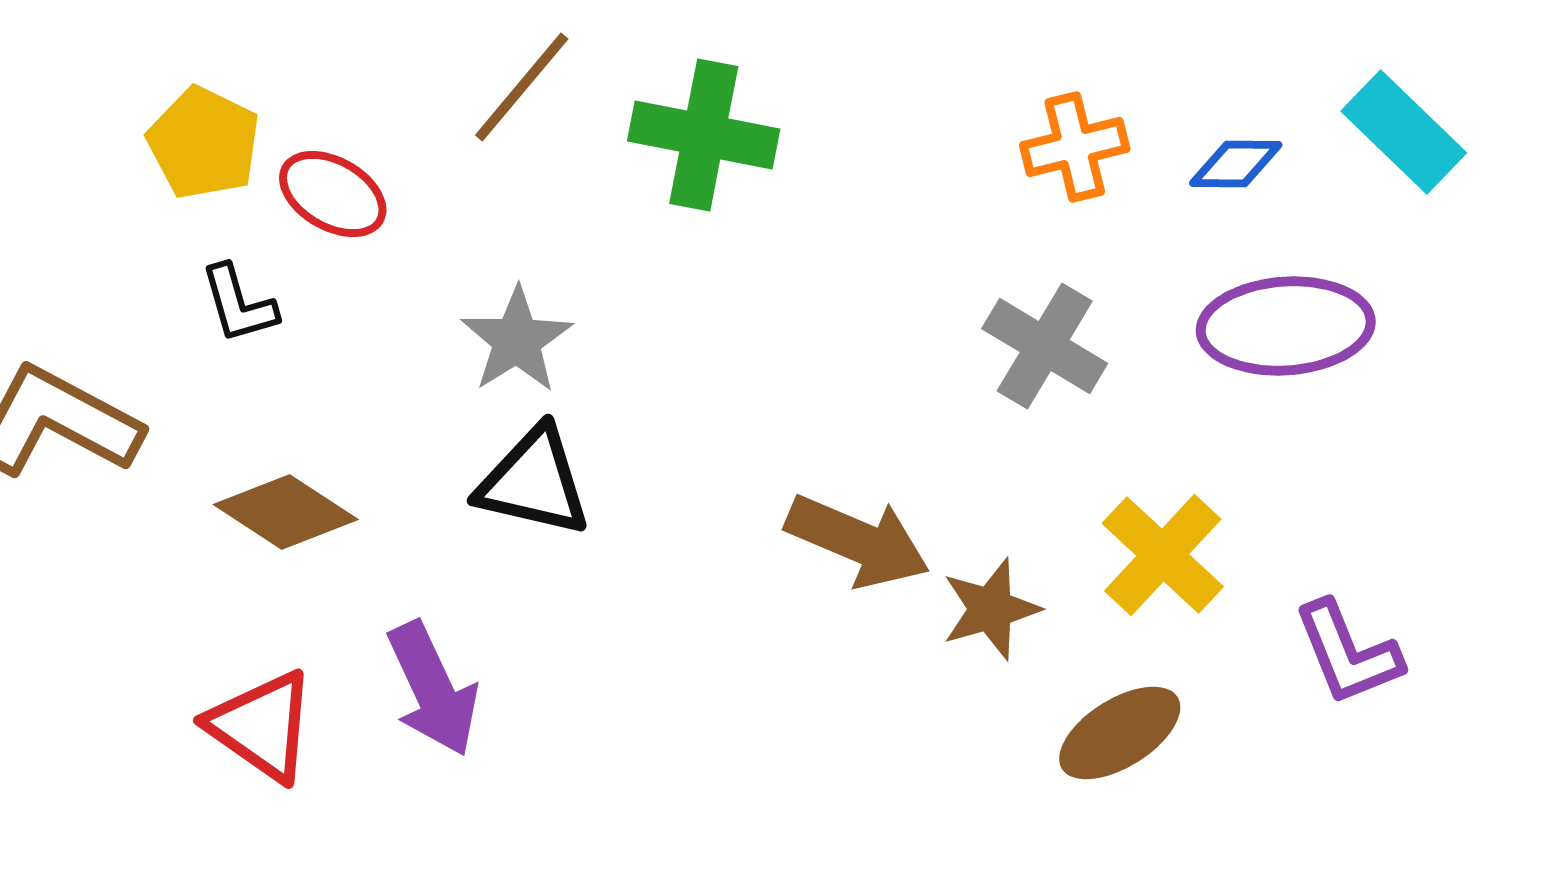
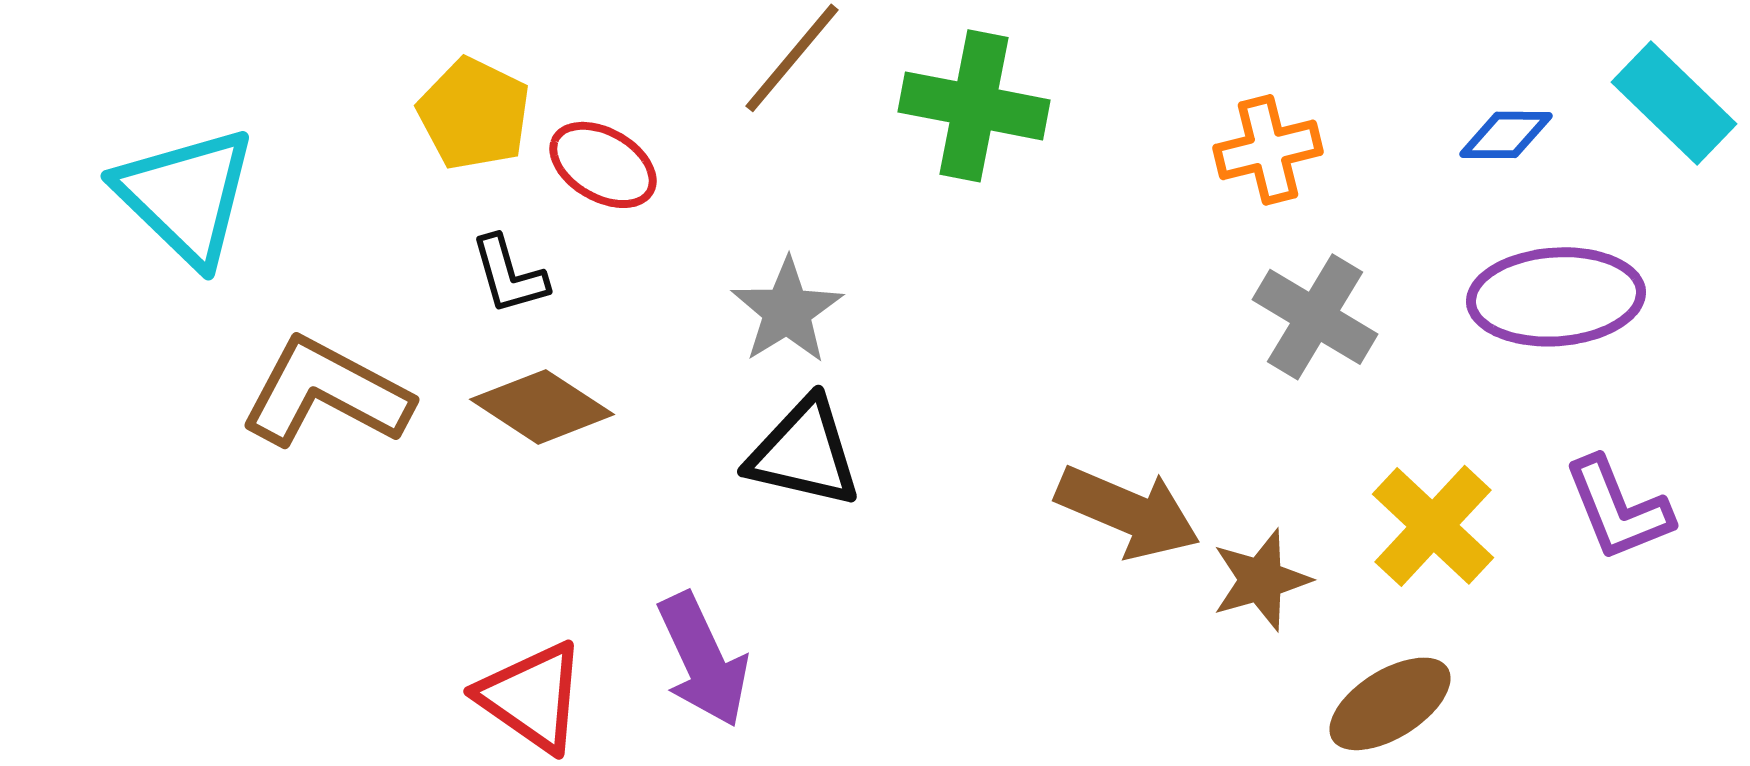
orange cross: (1075, 147) -> (1268, 150), moved
brown diamond: (286, 512) -> (542, 407), moved
purple L-shape: (1348, 653) -> (1618, 509), moved

